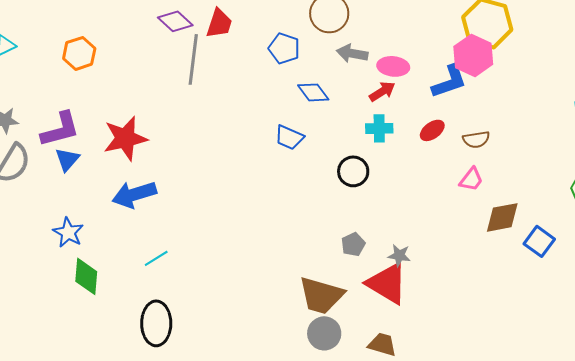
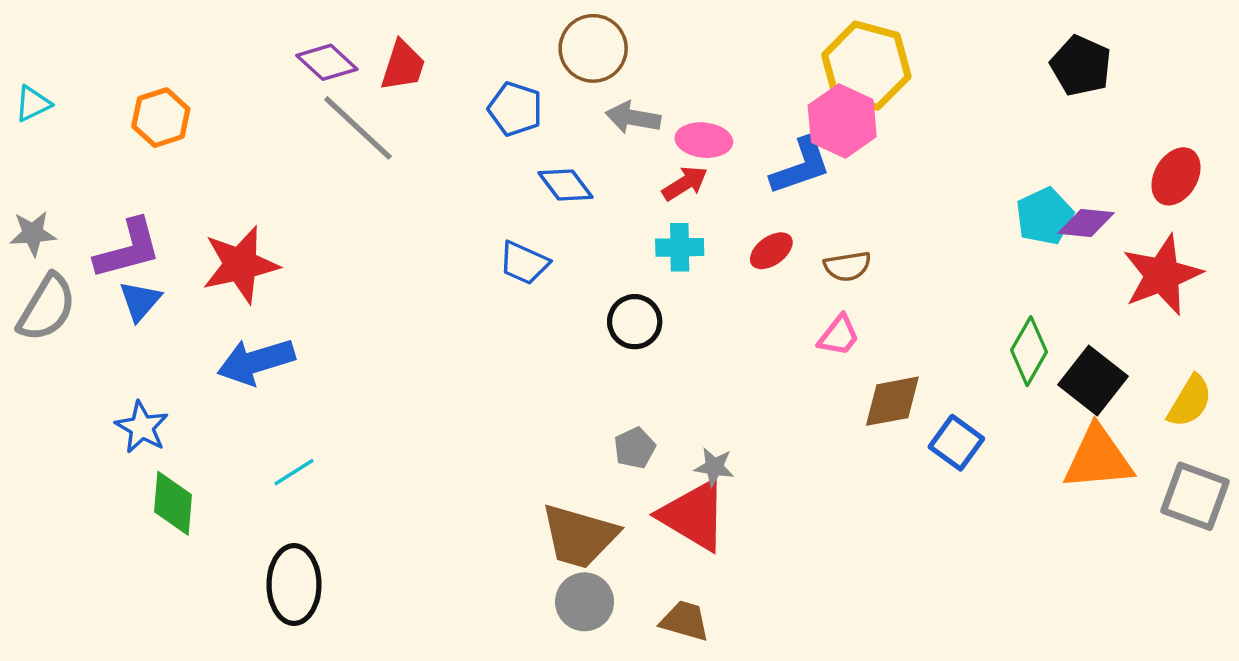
gray line: (193, 59) -> (358, 128), turned -54

